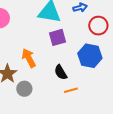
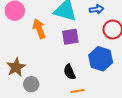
orange arrow: (29, 58) -> (39, 29), moved

